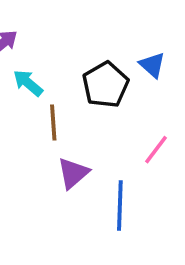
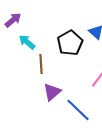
blue line: (120, 206) -> (78, 110), turned -48

